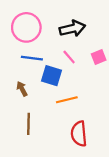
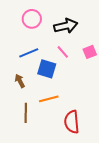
pink circle: (26, 27) -> (32, 19), moved, size x0.7
blue line: (32, 58) -> (29, 53), turned -30
orange line: (67, 100) -> (49, 99), moved

